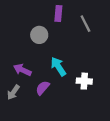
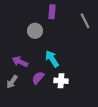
gray line: (85, 24) -> (85, 21), moved
white cross: (84, 81) -> (61, 81), moved

